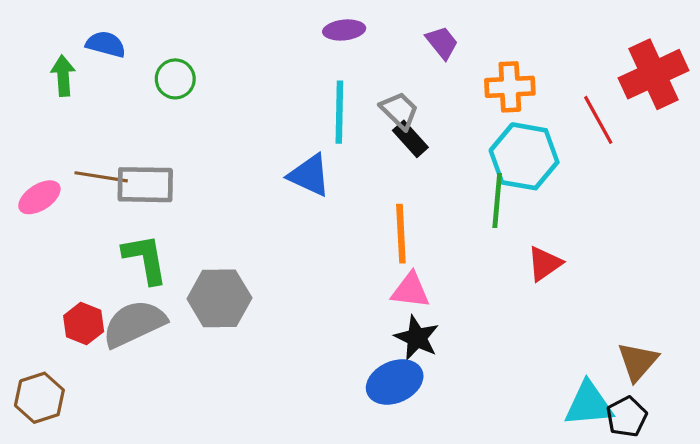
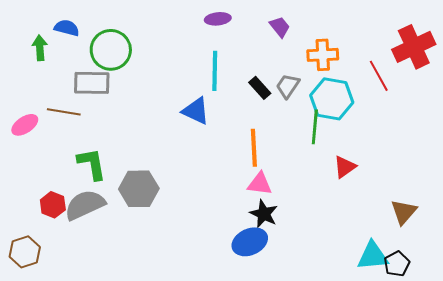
green circle: (175, 79) -> (111, 50), size x1.6
gray trapezoid: (399, 110) -> (288, 86), moved, turned -100
gray rectangle: (145, 185) -> (92, 83), moved
brown triangle: (638, 361) -> (404, 212), moved

